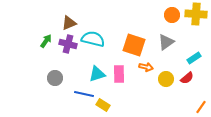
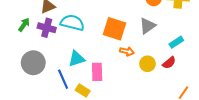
pink rectangle: (119, 74) -> (97, 72), moved
gray circle: (55, 78) -> (33, 63), size x1.5
blue line: (84, 94) -> (63, 79), turned 54

